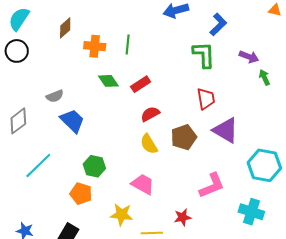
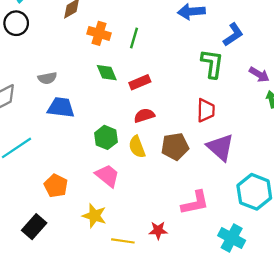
blue trapezoid: (72, 121) -> (61, 107), turned -48
green hexagon: (94, 166) -> (106, 137), moved
pink trapezoid: (143, 184) -> (107, 176), moved

